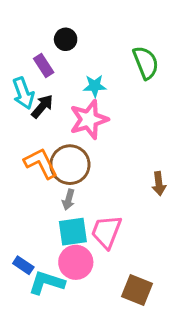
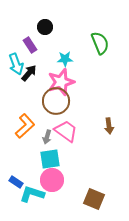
orange L-shape: (41, 163) -> (25, 126), moved, turned 75
brown circle: (70, 165) -> (56, 101), moved
pink trapezoid: (106, 232) -> (66, 131), moved, turned 105

